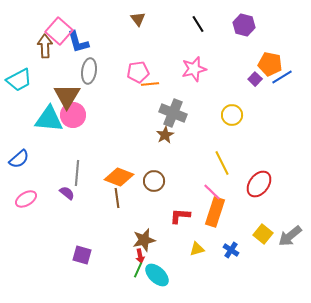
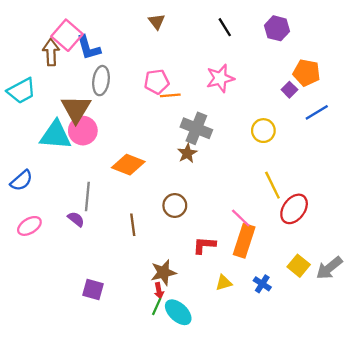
blue line: (282, 77) -> (317, 112), moved
yellow line: (222, 163) -> (272, 185), moved
orange diamond: (119, 177) -> (128, 165), moved

